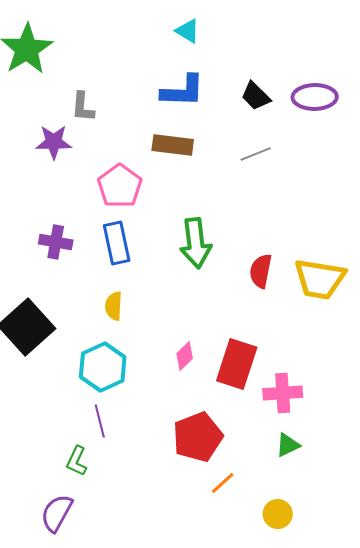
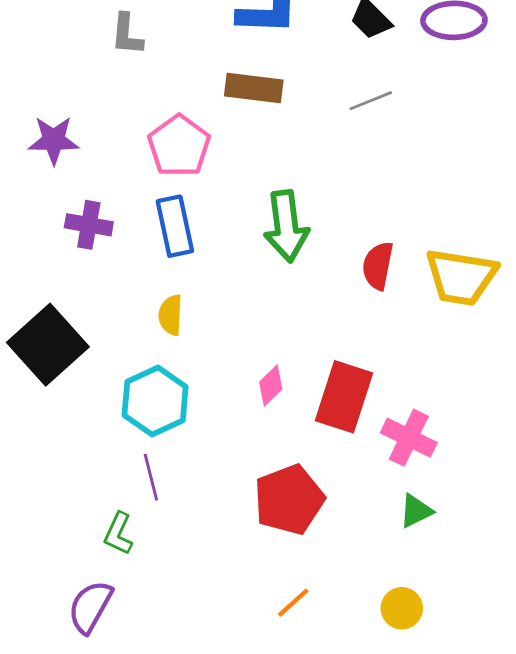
purple star: (54, 142) -> (54, 140), moved
pink cross: (283, 393) -> (409, 438), turned 30
orange line: (223, 483) -> (293, 603), moved

